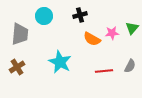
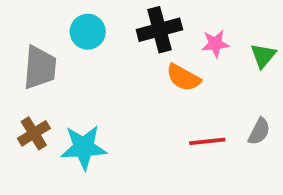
black cross: (80, 15) -> (159, 30), size x1.5
pink star: (112, 33) -> (215, 44), moved
cyan star: (60, 62) -> (84, 147), moved, turned -30

